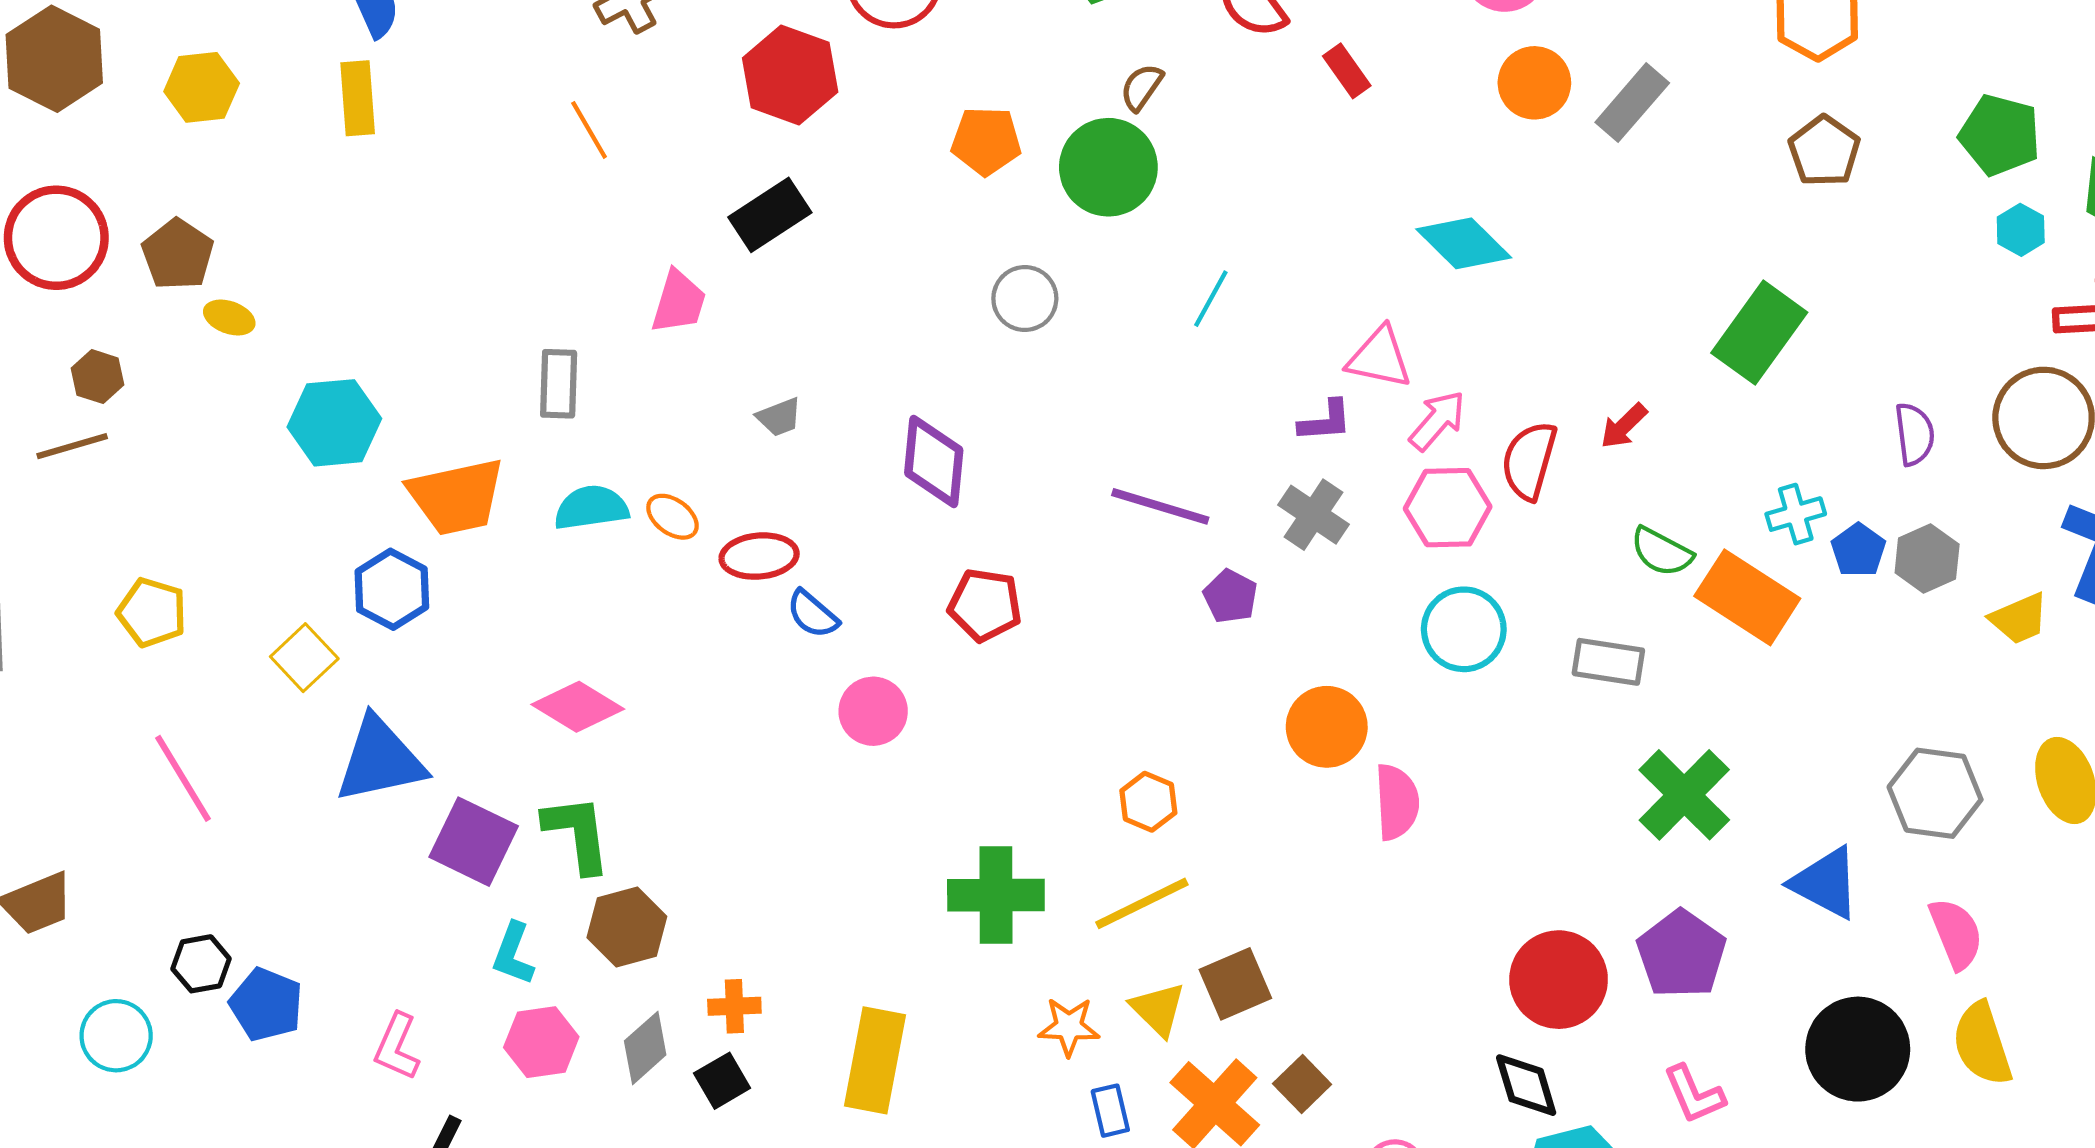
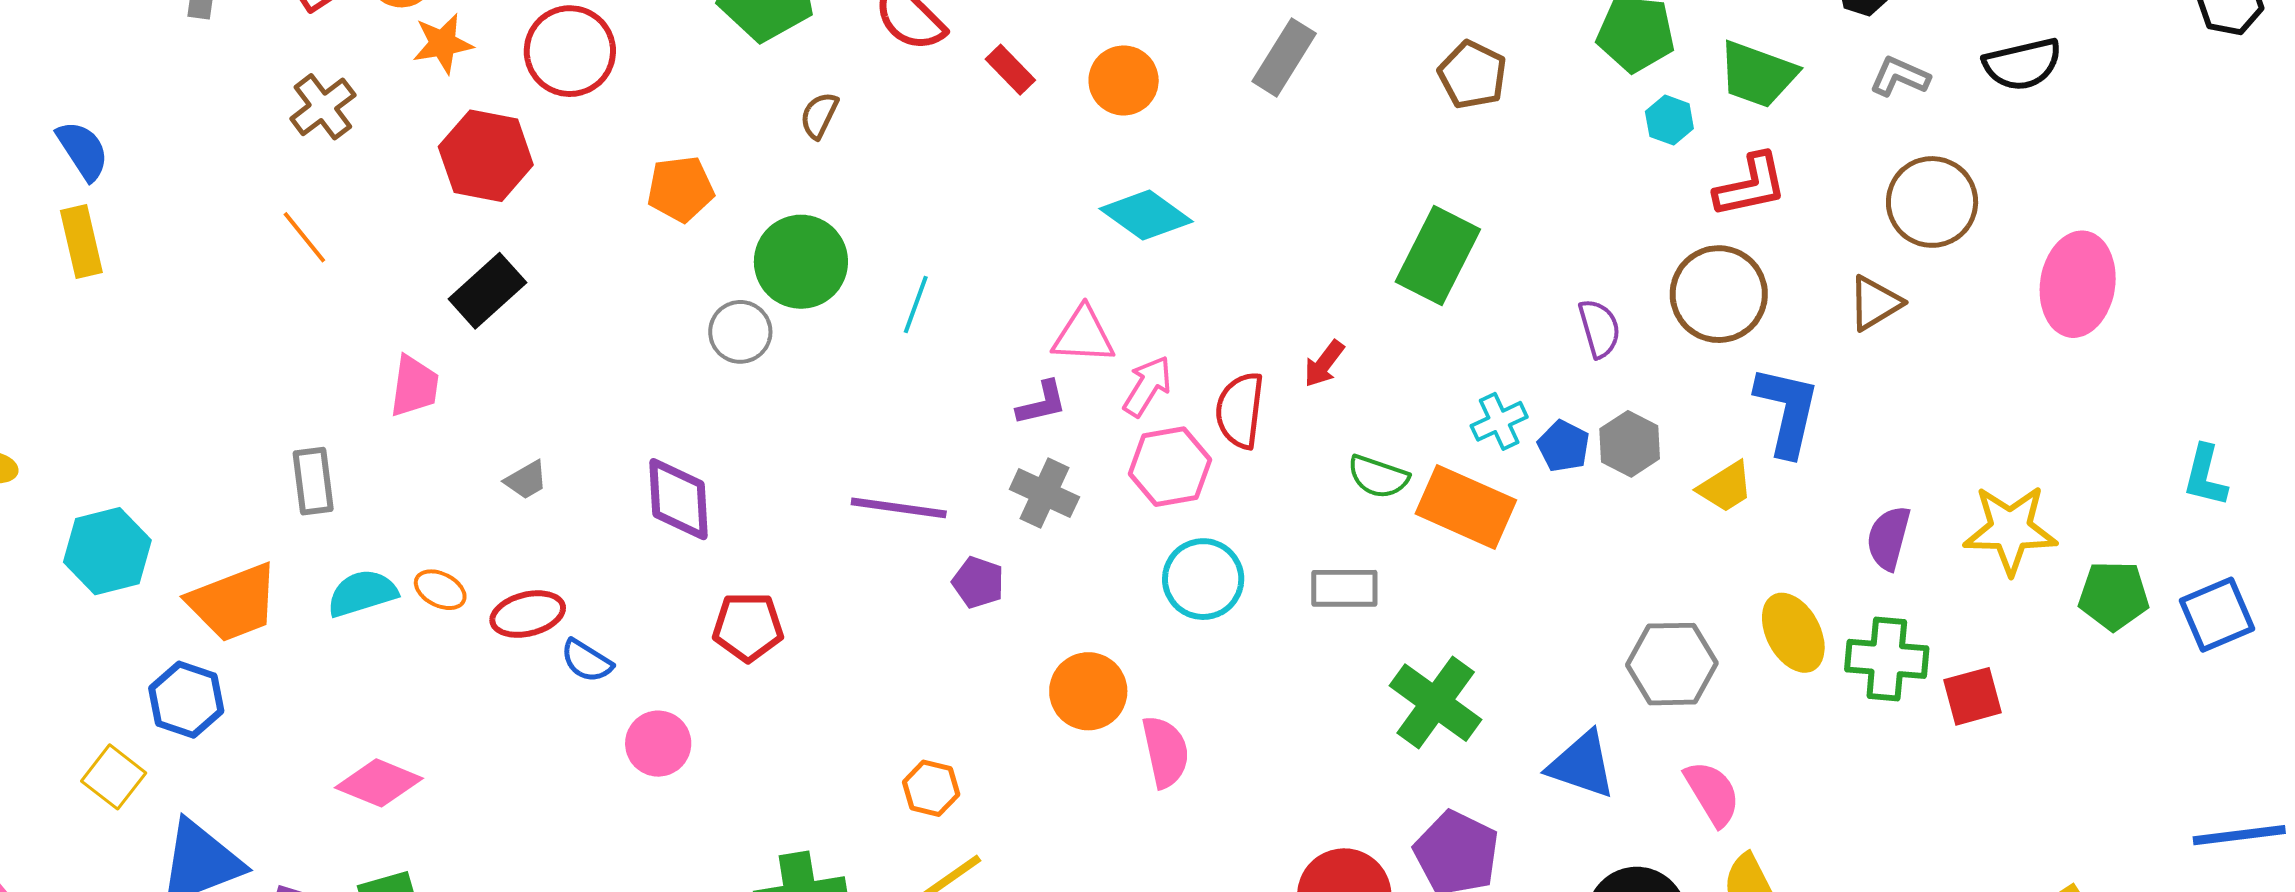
orange circle: (1534, 83) -> (1124, 80), moved
green circle: (1108, 167) -> (801, 262), moved

